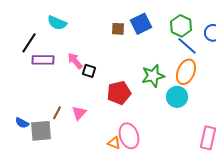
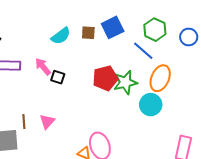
cyan semicircle: (57, 23) -> (61, 36), moved, turned -60
blue line: (187, 46) -> (143, 51), moved
red pentagon: (119, 93) -> (105, 78), moved
brown line: (57, 113) -> (24, 121), turned -32

